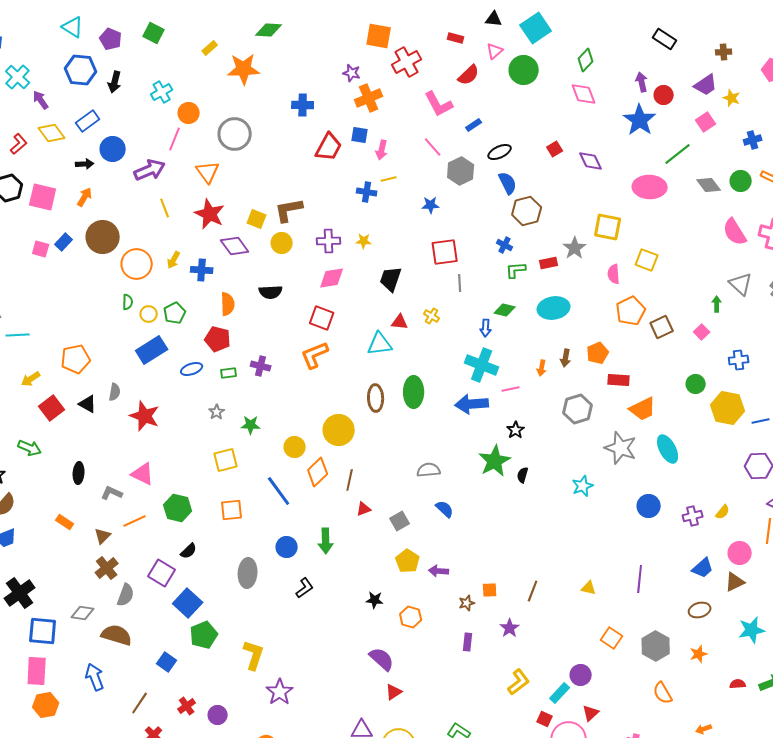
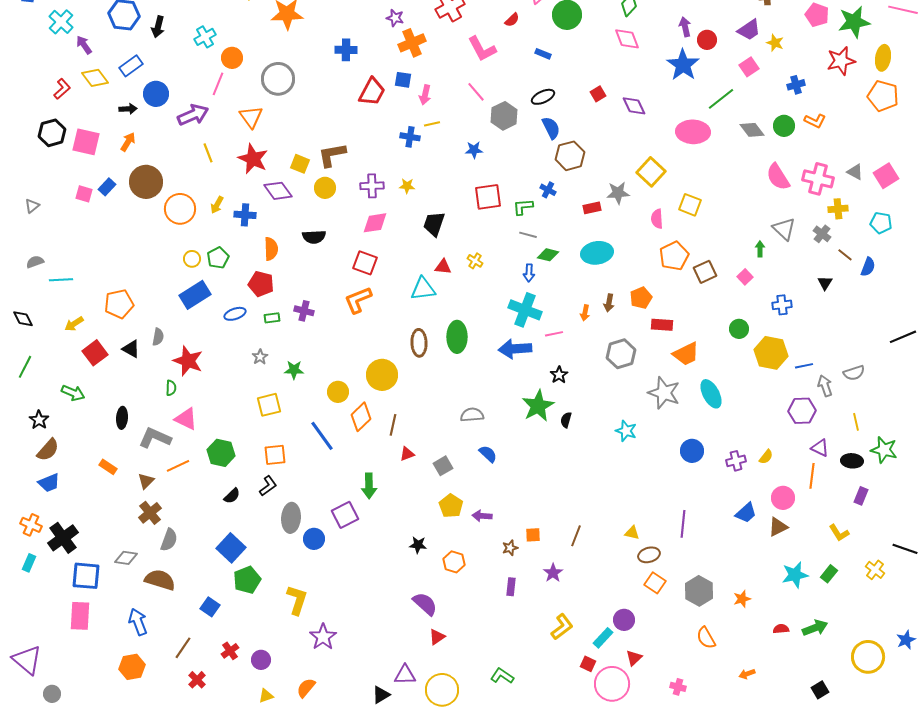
red semicircle: (469, 75) -> (512, 20), size x0.7
blue rectangle: (474, 125) -> (543, 54), moved, turned 56
yellow square: (608, 227) -> (651, 172), turned 32
gray star: (575, 248) -> (618, 193), turned 30
green L-shape: (516, 270) -> (523, 207), moved
gray line: (460, 283) -> (528, 235), moved, turned -72
green semicircle: (128, 302) -> (171, 388), moved
cyan star: (583, 486) -> (626, 431), turned -30
gray L-shape: (112, 493) -> (155, 438), size x1.5
blue circle: (287, 547) -> (314, 539), moved
purple square: (162, 573) -> (345, 515), moved, turned 32
black L-shape: (305, 588) -> (268, 486), moved
brown ellipse: (700, 610) -> (649, 555), moved
orange hexagon: (46, 705) -> (132, 667), moved

